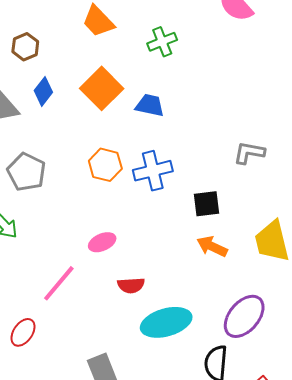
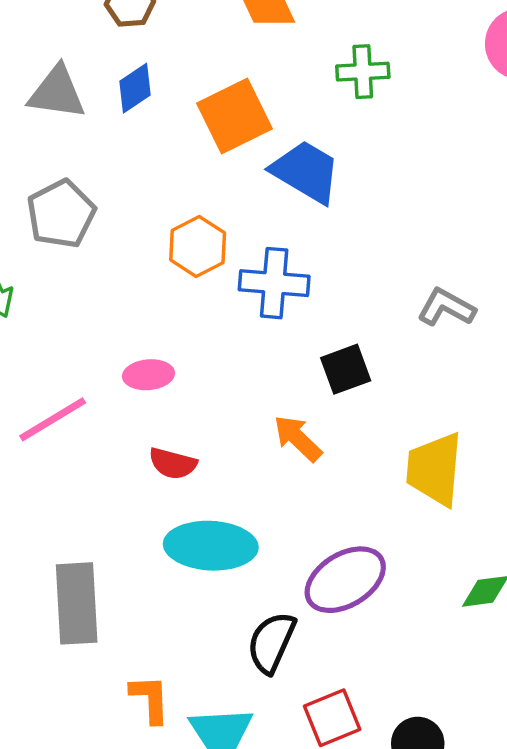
blue trapezoid: (150, 105) -> (306, 172), size x1.4
black square: (206, 204) -> (346, 369), turned -32
orange arrow: (212, 246) -> (298, 438), moved

